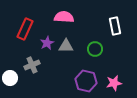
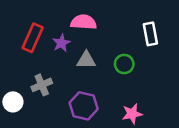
purple star: (47, 43) -> (61, 43), moved
purple hexagon: (86, 81) -> (84, 106), moved
pink star: (114, 83) -> (132, 114), moved

